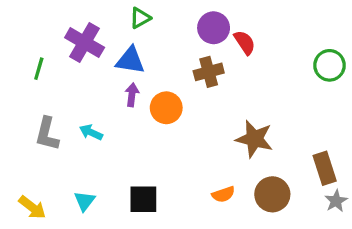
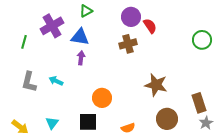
purple cross: (85, 42) -> (52, 26), turned 30
orange circle: (166, 108) -> (102, 98), moved
orange semicircle: (223, 194) -> (128, 128), moved

